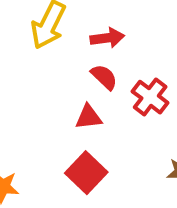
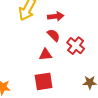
red square: (86, 173) -> (44, 81), turned 36

